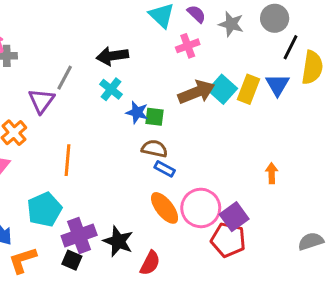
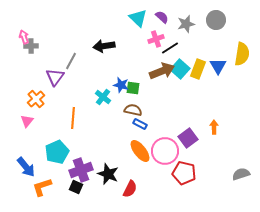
gray star: (231, 24) -> (186, 24), turned -30
black line: (291, 47) -> (170, 48), moved, turned 30
cyan cross: (111, 89) -> (103, 97), moved
purple square: (234, 217) -> (188, 138), moved

